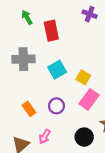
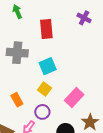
green arrow: (27, 17) -> (17, 12), moved
yellow square: (83, 77) -> (45, 89), moved
purple circle: (56, 106) -> (42, 112), moved

